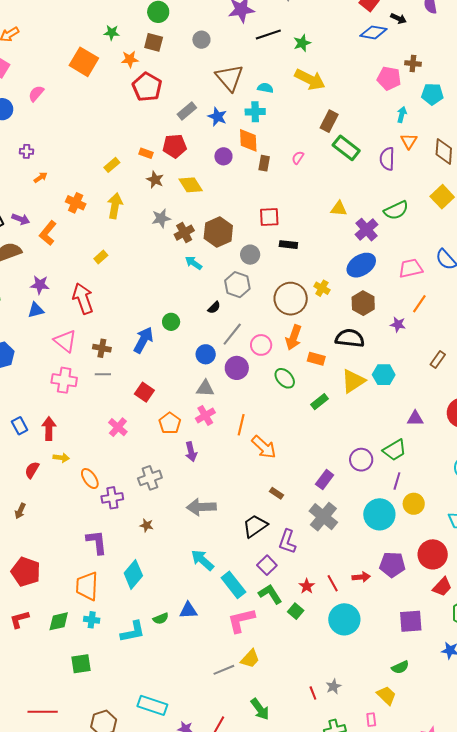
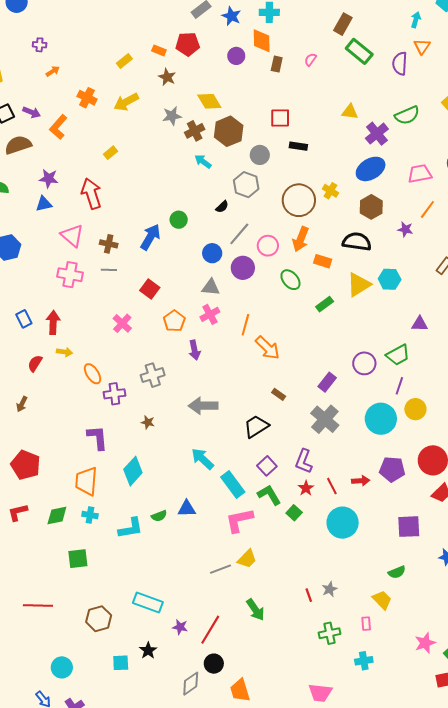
yellow diamond: (191, 185) -> (209, 101), moved
yellow arrow: (115, 206) -> (126, 102), turned -130
purple L-shape: (287, 542) -> (304, 461), moved

